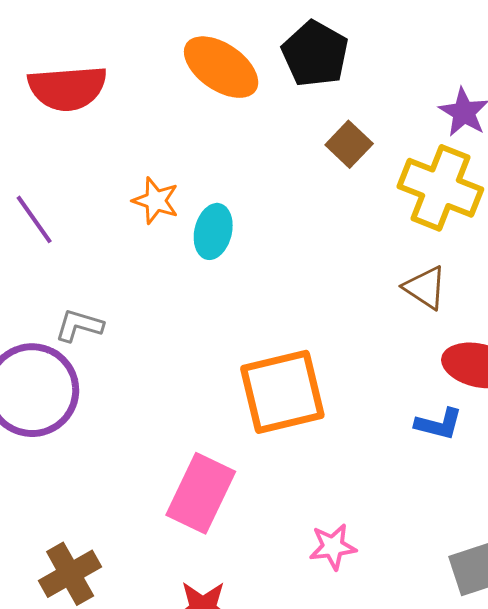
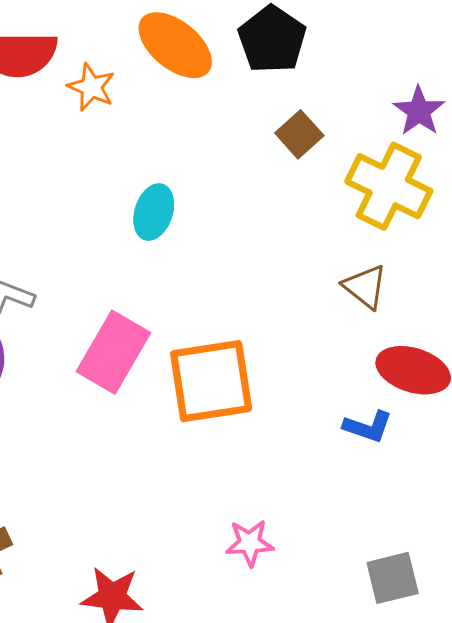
orange star: (156, 201) -> (91, 87), moved
pink rectangle: (201, 493) -> (113, 352), moved

